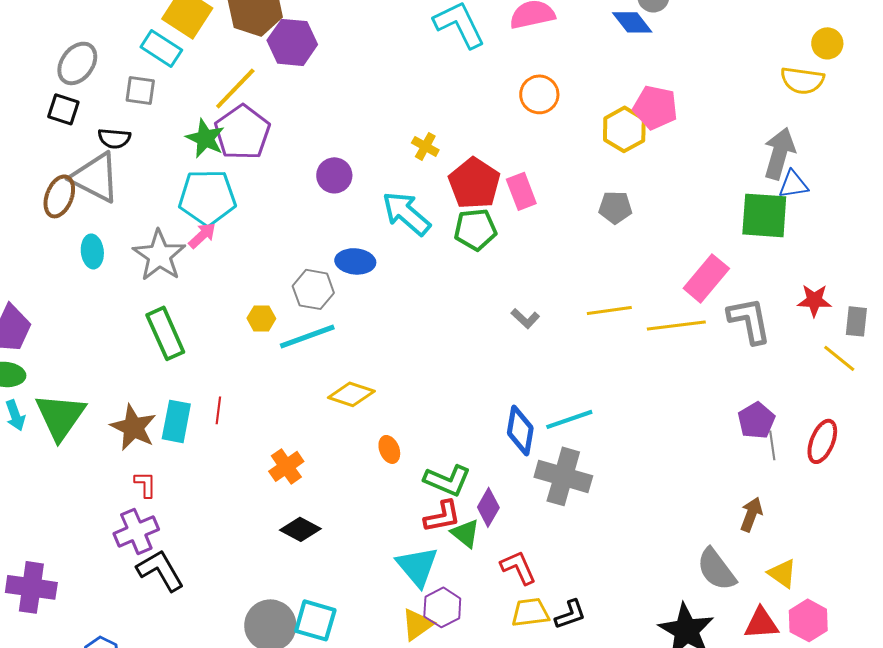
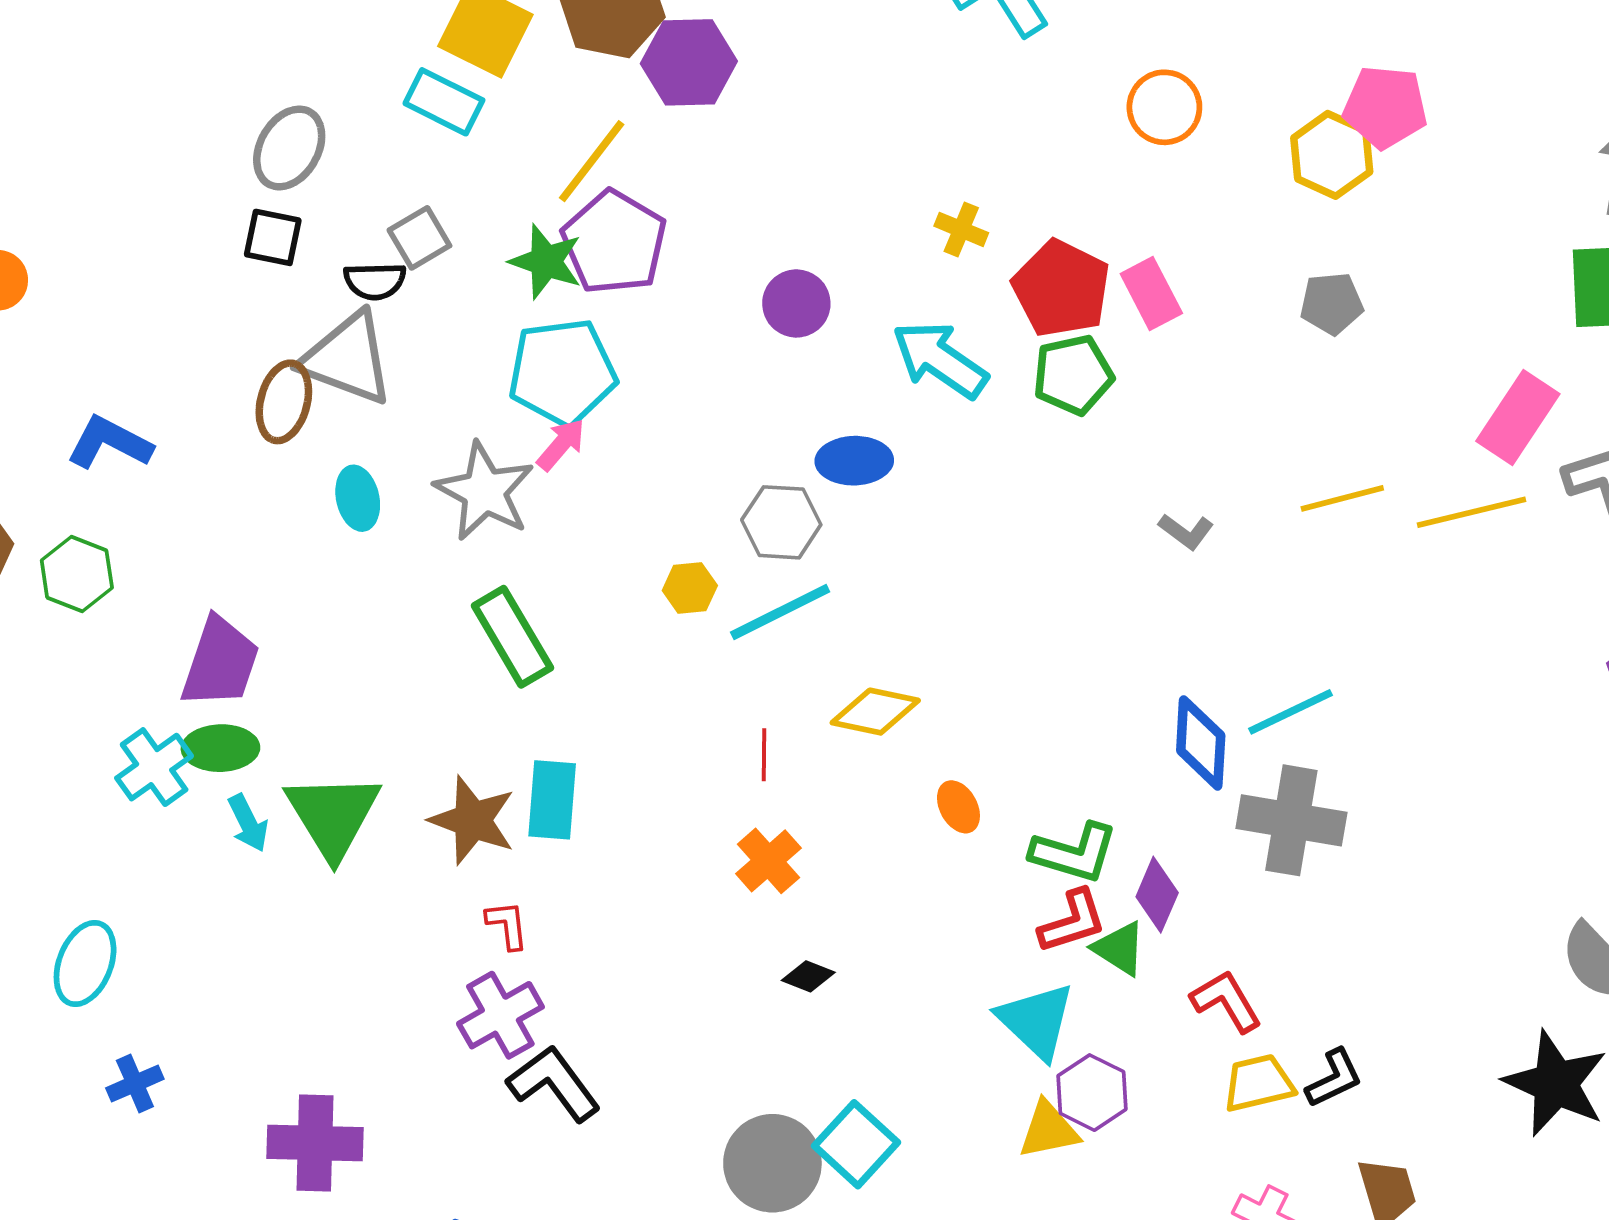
gray square: (140, 90) -> (419, 238), moved, turned -32
red line: (218, 410) -> (764, 755), moved
black diamond: (300, 529) -> (808, 976), size x0.7
cyan square: (315, 620) -> (856, 1144), turned 33
yellow triangle: (417, 624) -> (1049, 1130), turned 30

